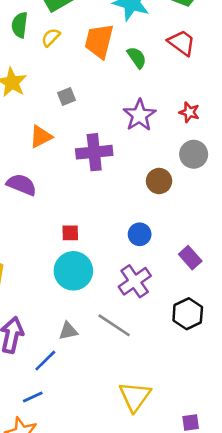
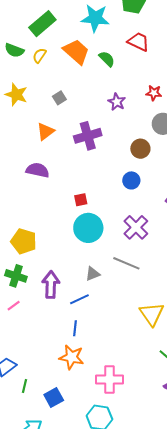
green semicircle: (20, 25) -> (14, 50), turned -66
orange trapezoid: (99, 41) -> (76, 52), turned 128
purple star: (139, 115) -> (117, 102), size x0.7
blue circle: (140, 234) -> (131, 180), moved
blue line: (45, 361) -> (79, 299), turned 30
blue line: (33, 397) -> (75, 328), turned -49

